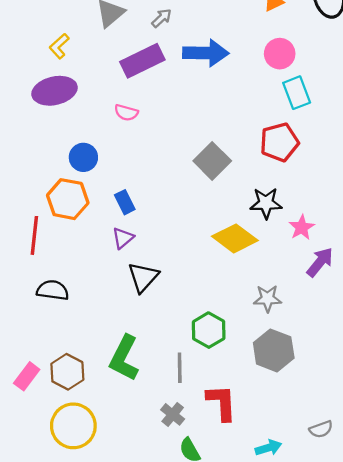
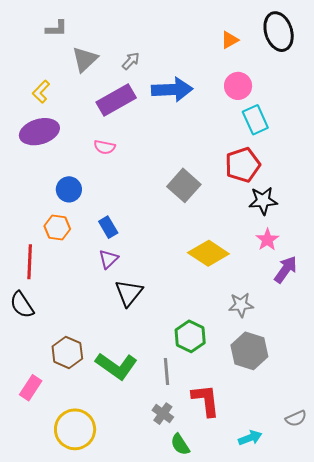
orange hexagon: (68, 199) -> (57, 228), size x0.7
black star: (266, 203) -> (263, 201), moved
black semicircle: (53, 290) -> (22, 305), moved, turned -128
green L-shape: (124, 358) -> (116, 366), turned -78
brown hexagon: (67, 372) -> (67, 352), moved

